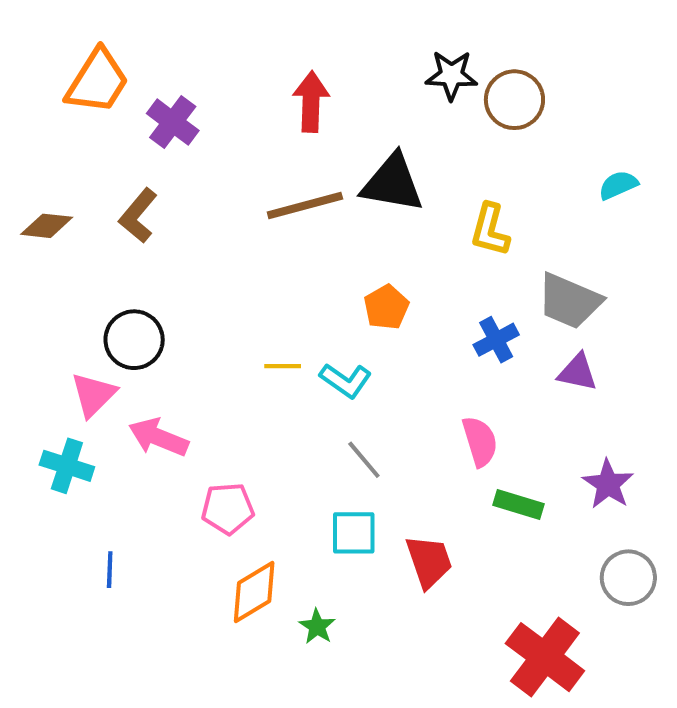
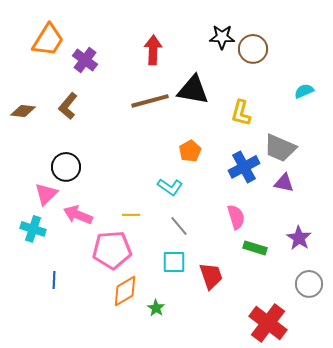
blue cross: (496, 340) -> (244, 167), size x1.4
yellow line: (283, 366) -> (131, 215), moved
pink pentagon: (228, 509) -> (112, 250), size x1.5

